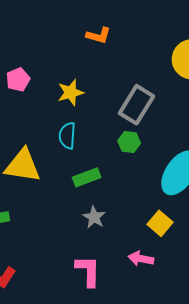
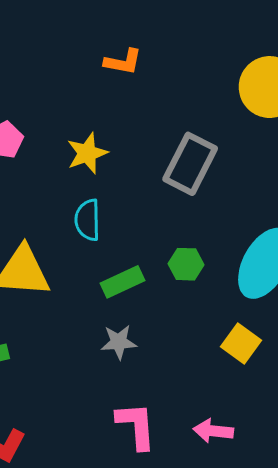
green hexagon: (129, 142) -> (186, 264), moved
gray star: (94, 217) -> (119, 342), moved, turned -30
pink arrow: (141, 259) -> (213, 431), moved

